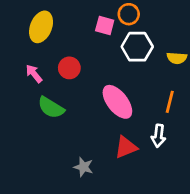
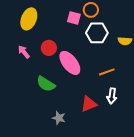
pink ellipse: (117, 102) -> (70, 63), moved
orange line: (170, 102) -> (107, 72), moved, turned 56
green semicircle: (51, 108) -> (46, 84), moved

